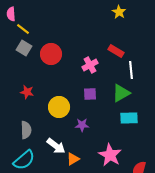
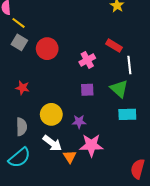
green triangle: (121, 93) -> (119, 89), turned -48
yellow circle: (59, 107) -> (51, 114), moved
pink star: (110, 155) -> (91, 145), moved, turned -30
orange triangle: (73, 159) -> (70, 157), turned -32

